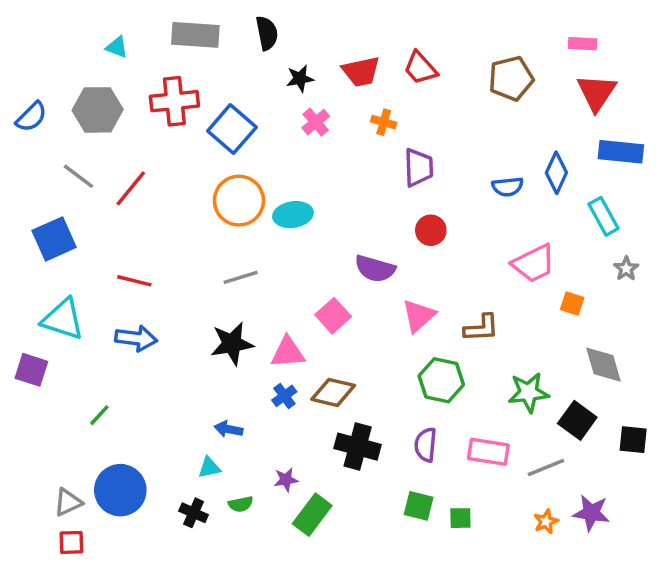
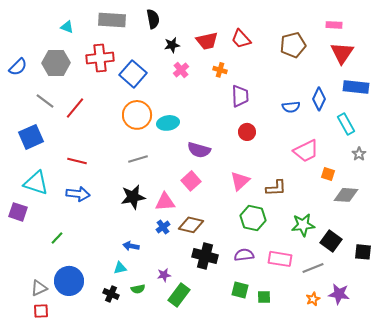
purple semicircle: (375, 269) -> (199, 150), moved
gray diamond: (603, 365) -> (346, 195), moved, turned -70
purple semicircle: (426, 445) -> (244, 255), turned 78

